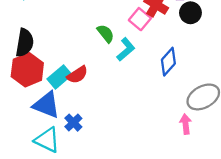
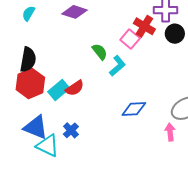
blue diamond: (168, 62) -> (134, 109), moved, turned 45
blue triangle: (46, 105) -> (36, 127), moved

